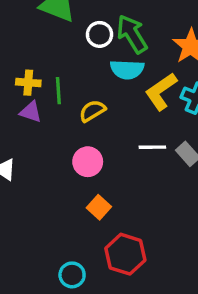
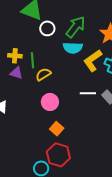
white circle: (99, 34) -> (47, 28), moved
green arrow: (132, 34) -> (76, 27), turned 70
yellow semicircle: (92, 111) -> (43, 74), moved
red hexagon: (125, 254) -> (58, 155), moved

